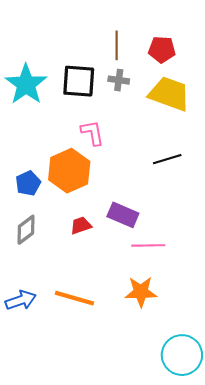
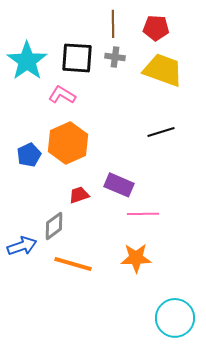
pink L-shape: (92, 133) -> (62, 95), moved, turned -48
gray diamond: (26, 230) -> (54, 226), moved
blue arrow: (21, 300) -> (22, 246), moved

